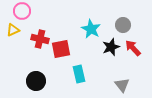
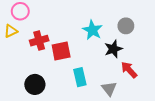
red cross: (40, 39) -> (39, 41), turned -30
red arrow: (133, 48) -> (129, 70), moved
gray triangle: (122, 85) -> (109, 89), moved

